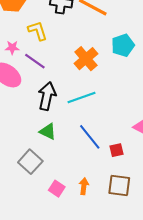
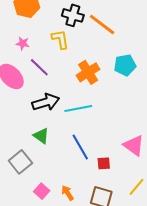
yellow L-shape: (38, 31) -> (60, 39), moved
pink star: (12, 48) -> (23, 43), moved
black arrow: (47, 96) -> (46, 102), turned 52
orange arrow: (84, 186) -> (68, 193), turned -49

